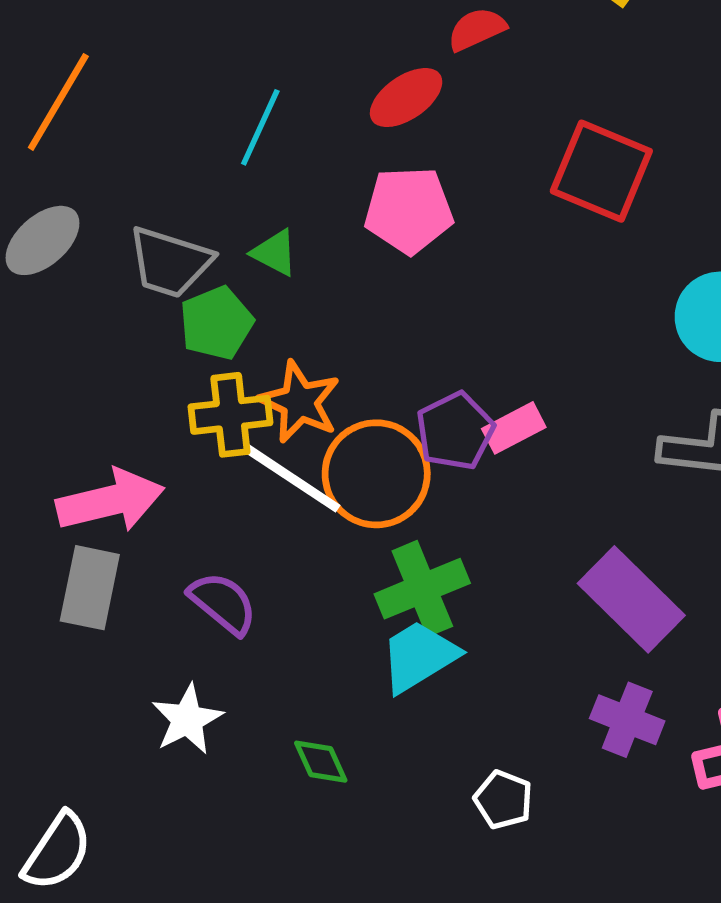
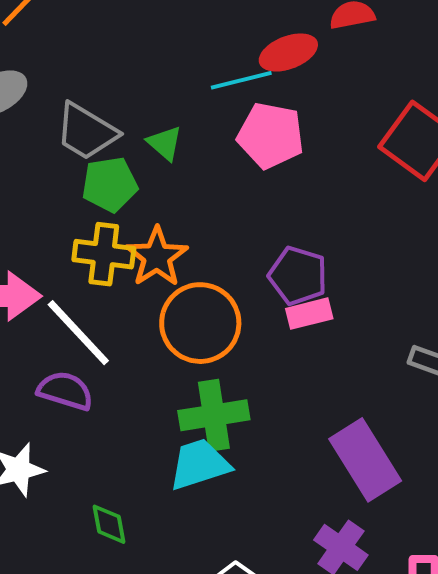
cyan line: (260, 127) -> (241, 80), moved, turned 38
purple pentagon: (455, 431) -> (298, 276), moved, turned 30
white line: (292, 478) -> (78, 333), moved
purple semicircle: (223, 603) -> (65, 391), turned -36

